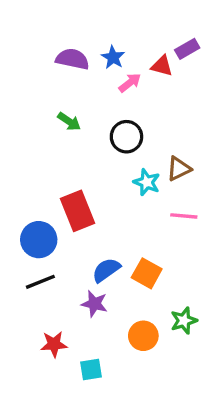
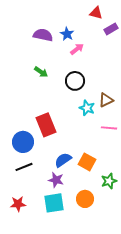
red triangle: (162, 66) -> (96, 13), moved
green star: (184, 321) -> (109, 181), moved
red star: (54, 344) -> (18, 204), moved
cyan square: (91, 370) -> (54, 203), moved, size x1.5

